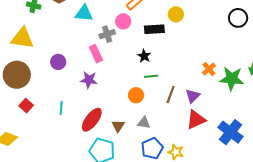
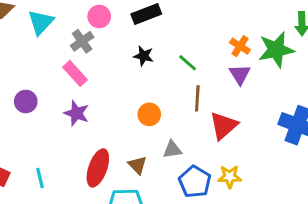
cyan triangle: (84, 13) -> (41, 22), turned -36
green line: (151, 76) -> (188, 63), moved, turned 64
purple star: (89, 80) -> (76, 113), turned 30
purple triangle: (193, 96) -> (240, 74), moved
cyan line: (61, 108) -> (40, 178), moved
red triangle: (196, 120) -> (224, 126), moved

